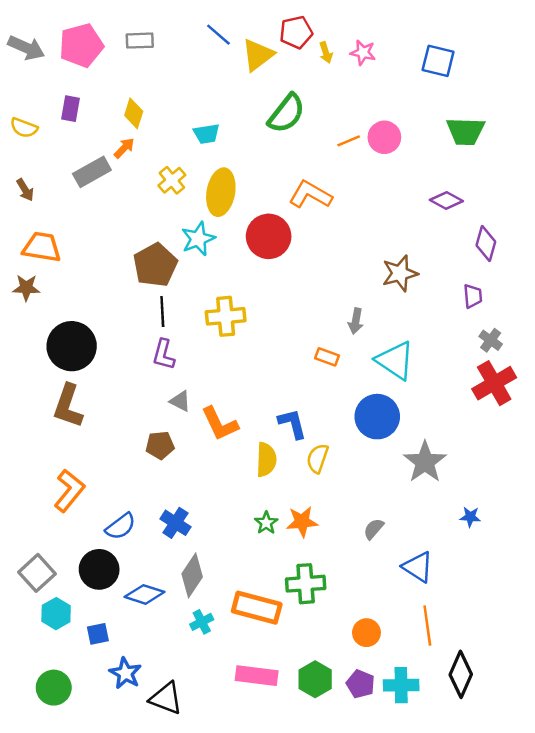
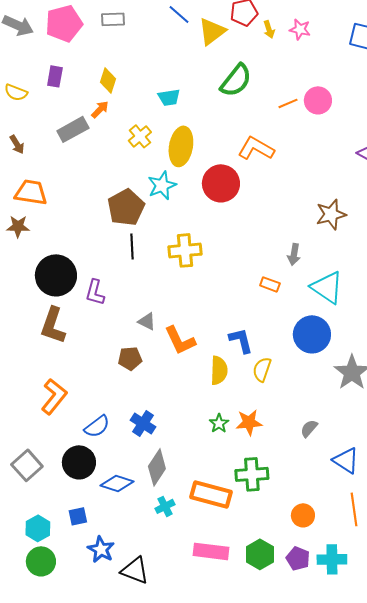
purple L-shape: (164, 355) -> (95, 292), moved
cyan hexagon: (56, 614) -> (38, 528), moved

